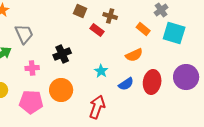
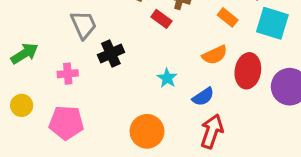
gray trapezoid: (24, 34) -> (84, 25), moved
red ellipse: (152, 82) -> (248, 71), moved
orange circle: (61, 90) -> (147, 131), moved
red arrow: (97, 107) -> (212, 131), moved

